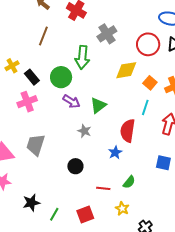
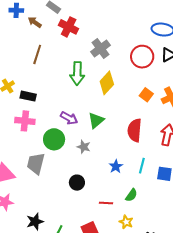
yellow diamond: (126, 70) -> (107, 83), moved, turned -35
black rectangle: (32, 77) -> (28, 96), turned -35
green circle: (61, 77) -> (54, 139), moved
pink cross: (27, 102) -> (25, 121), turned 30
cyan line: (145, 107) -> (142, 166), moved
red semicircle: (128, 131) -> (135, 130), moved

